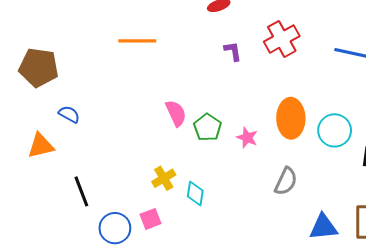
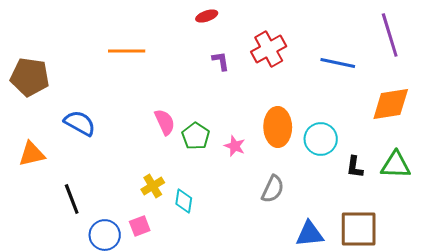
blue semicircle: (69, 114) -> (80, 123), moved, size x1.5

